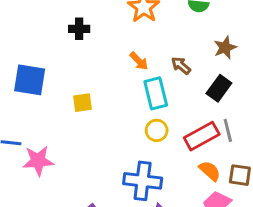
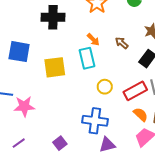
black cross: (79, 29) -> (53, 17), size x1.6
cyan rectangle: (156, 93) -> (87, 58), moved
yellow square: (82, 103) -> (55, 67), size x1.6

